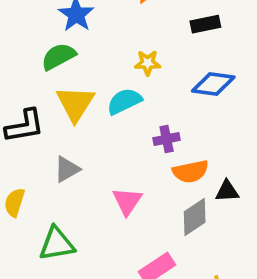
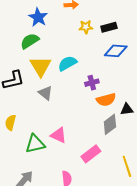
black rectangle: (205, 24) -> (109, 27), moved
yellow star: (148, 63) -> (86, 27), moved
gray triangle: (67, 169) -> (45, 93), moved, turned -49
pink triangle: (127, 201) -> (59, 135), moved, turned -36

